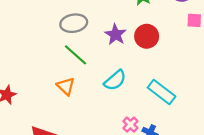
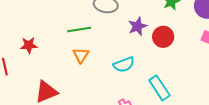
green line: (75, 55) -> (79, 30), moved, turned -70

